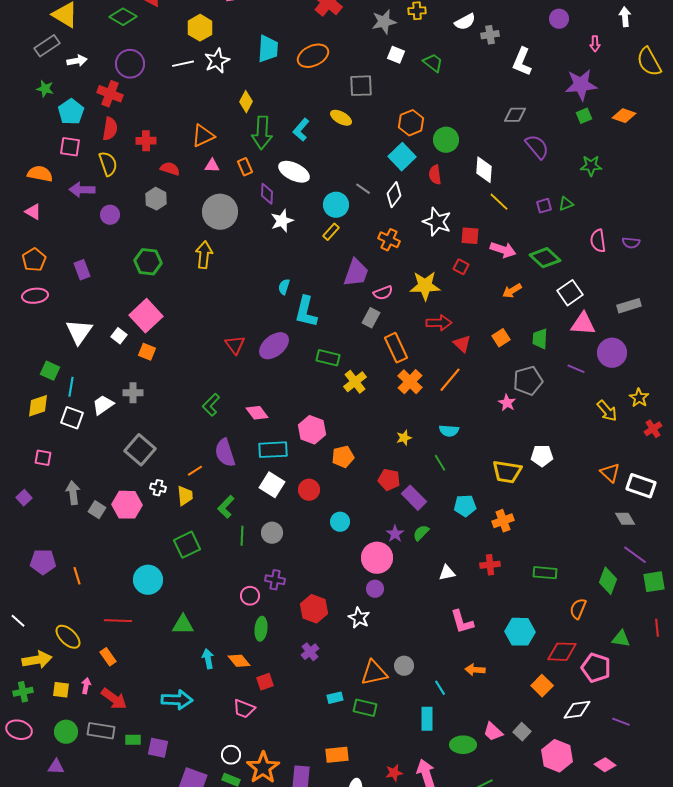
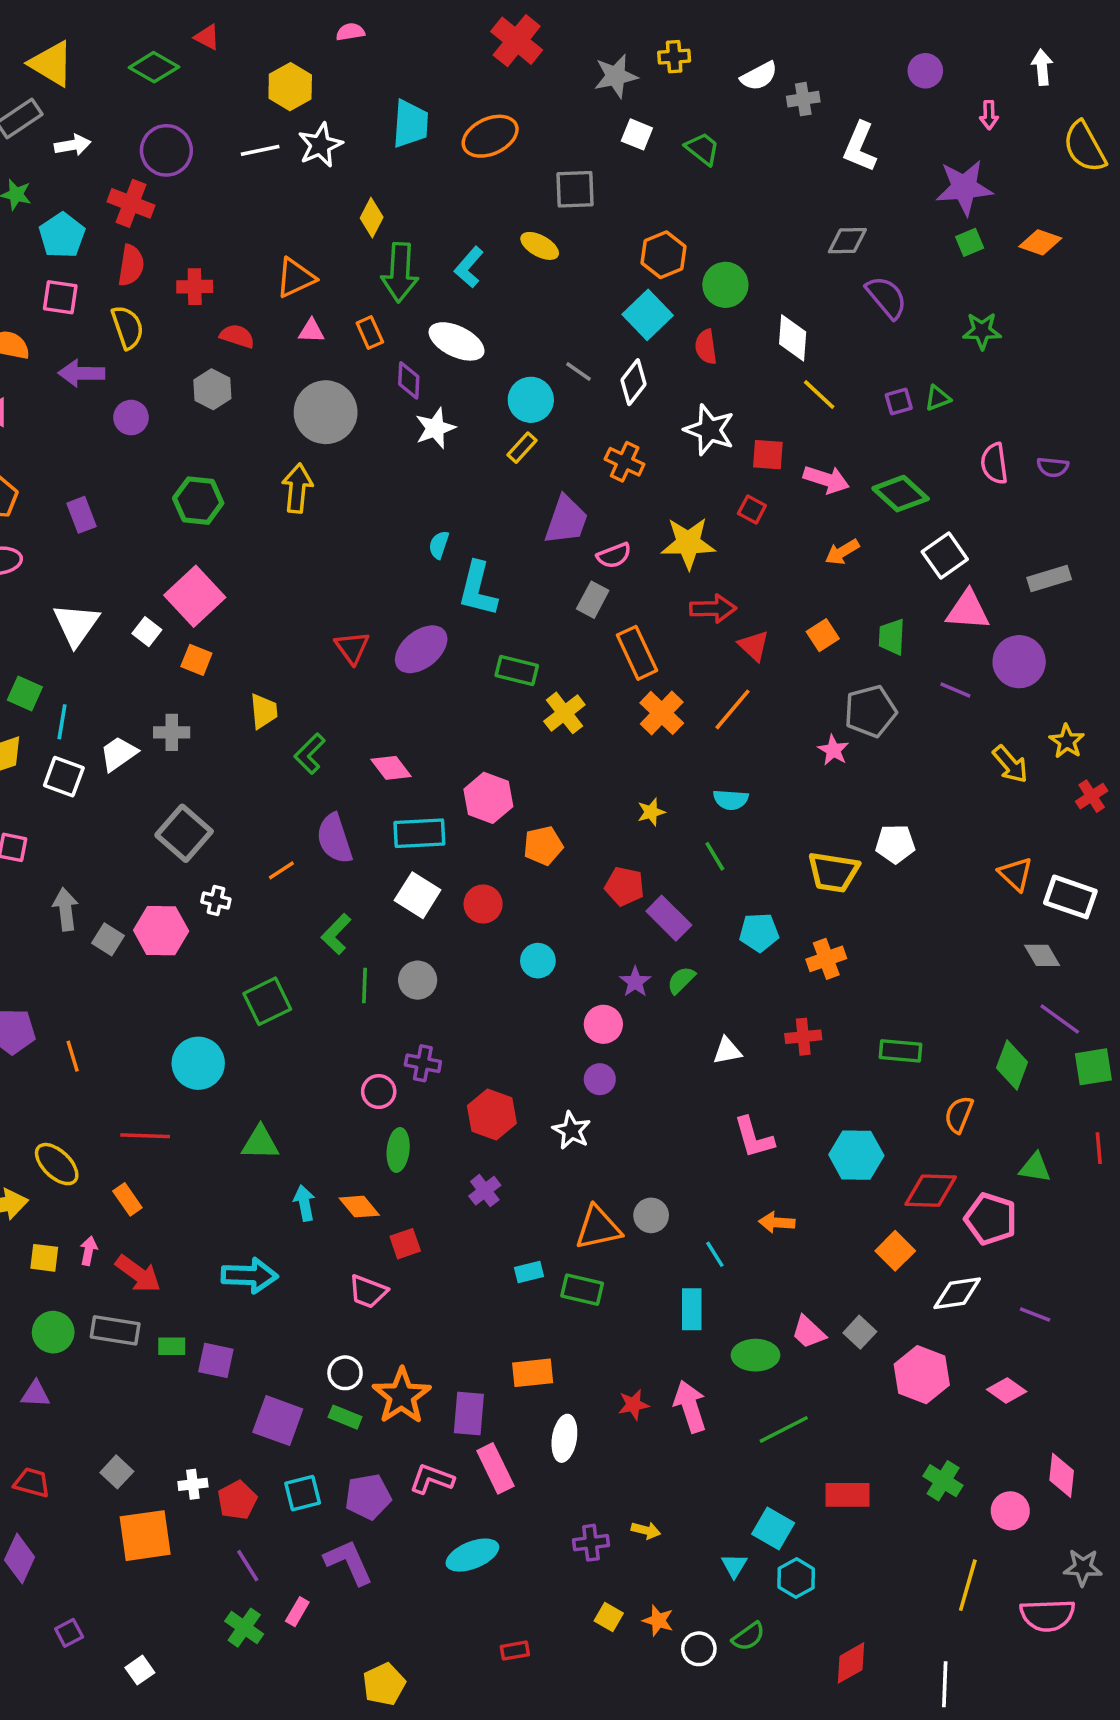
yellow trapezoid: (185, 496) -> (264, 711), moved
pink circle: (377, 558) -> (603, 1024), size x0.7

